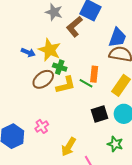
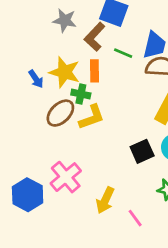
blue arrow: (28, 52) -> (36, 79), turned 40
orange rectangle: (94, 74) -> (95, 71), moved
green line: (86, 83) -> (123, 53), moved
pink cross: (42, 126) -> (66, 177), size x1.6

